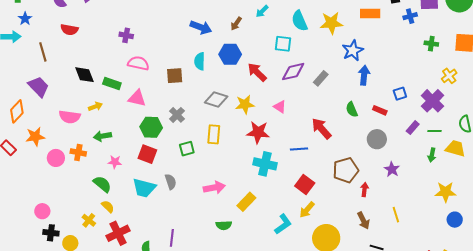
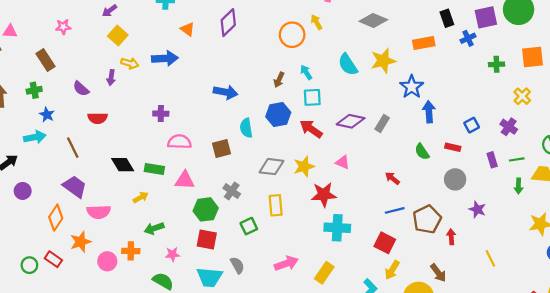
cyan arrow: (262, 11) -> (306, 72), moved, turned 112
blue arrow: (201, 27) -> (226, 92), moved
cyan square: (283, 44) -> (312, 97), moved
purple diamond: (293, 72) -> (351, 121), turned 35
purple cross: (433, 101) -> (509, 127), size x0.7
pink semicircle: (70, 117) -> (99, 212), moved
purple rectangle: (413, 128) -> (492, 160), turned -48
red arrow: (321, 129) -> (392, 178), size x0.6
blue line: (299, 149) -> (395, 210), moved
brown arrow: (363, 221) -> (438, 273), moved

